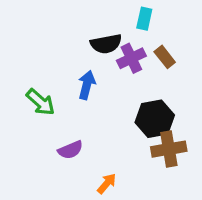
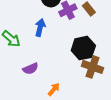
brown cross: (169, 149) -> (92, 67), turned 30

